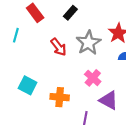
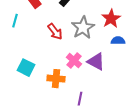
pink cross: (93, 78) -> (74, 61), moved
purple triangle: (109, 100) -> (96, 62), moved

